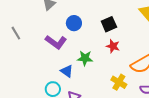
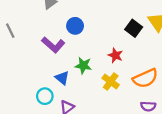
black square: (109, 24) -> (134, 28), moved, turned -35
yellow cross: (119, 82) -> (111, 82), moved

